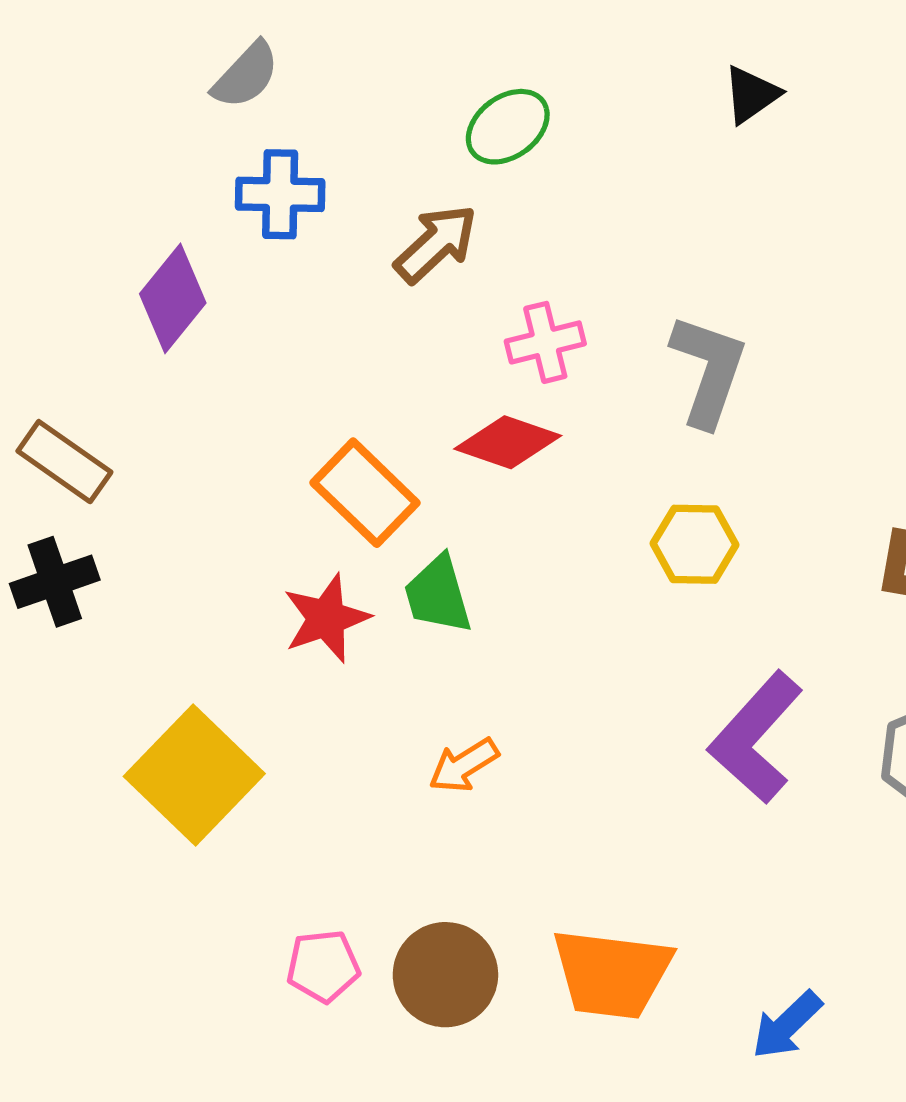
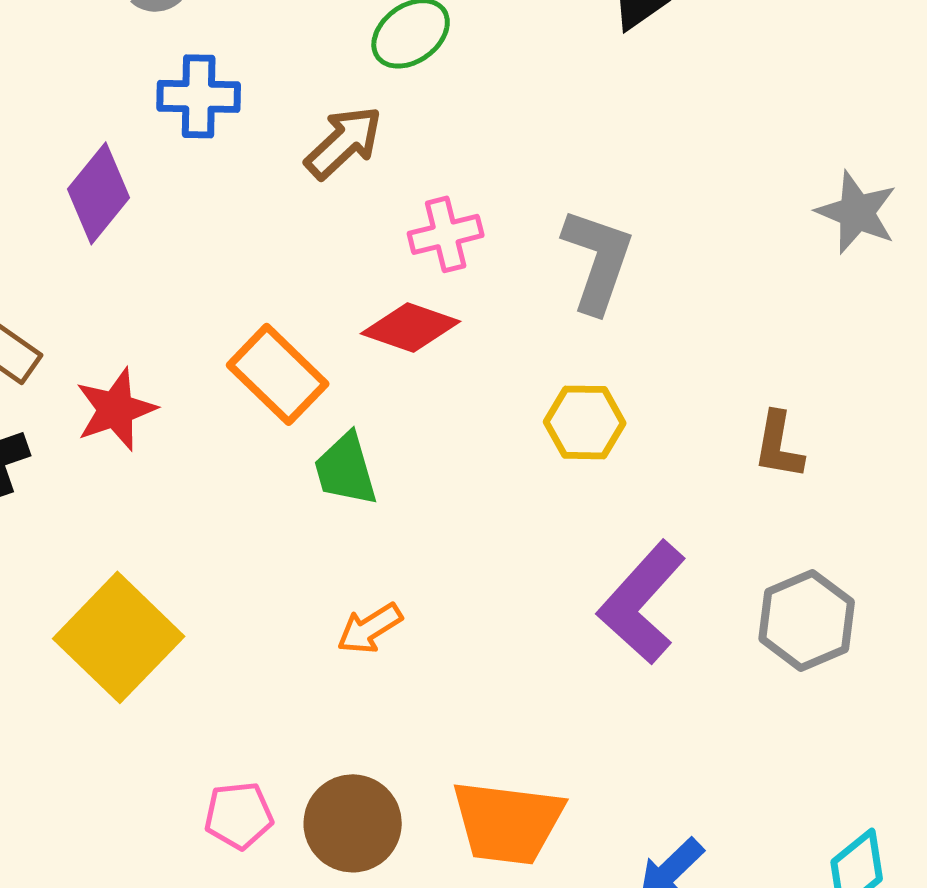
red star: (326, 618) -> (116, 409), moved

